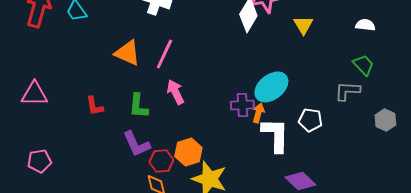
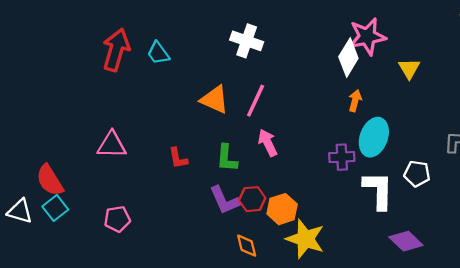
cyan ellipse: (271, 87) -> (374, 137), turned -32
orange arrow: (258, 113) -> (355, 101), moved
red hexagon: (161, 161) -> (252, 199), moved

